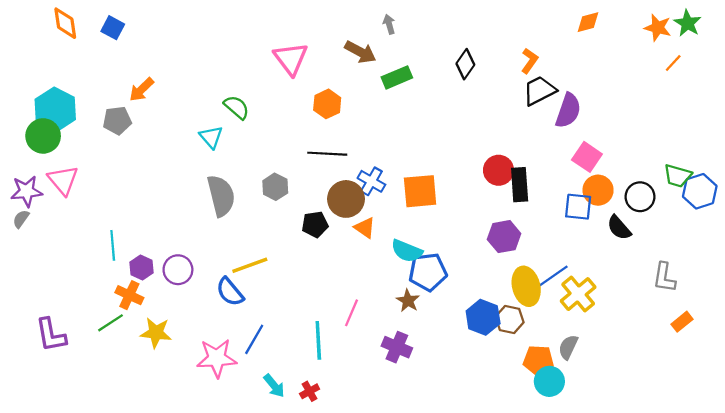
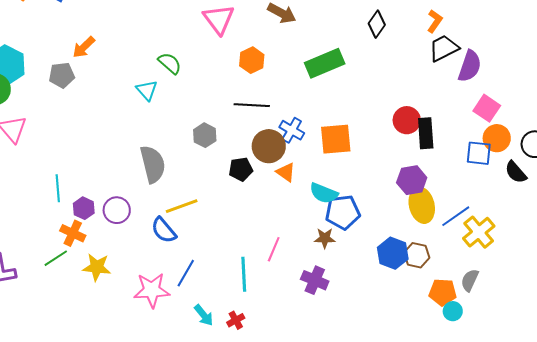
green rectangle: (397, 77) -> (325, 63), moved, size x1.4
gray semicircle: (221, 196) -> (153, 164), moved
yellow ellipse: (526, 286) -> (422, 205), moved
brown star: (408, 301) -> (325, 238), turned -30
cyan circle: (549, 381) -> (453, 311), size x0.7

